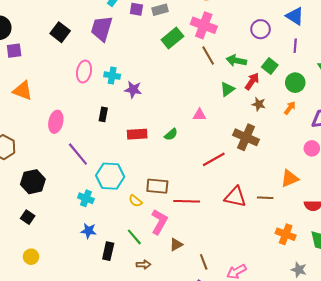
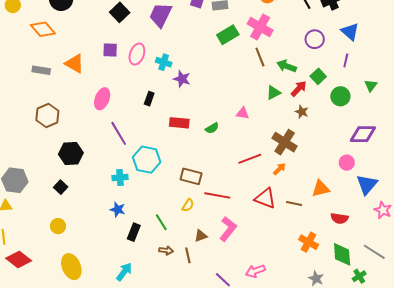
purple square: (14, 51) -> (110, 50), moved
orange arrow: (290, 108) -> (279, 169), moved
cyan cross: (86, 198) -> (120, 178), turned -35
yellow semicircle: (135, 201) -> (188, 205), moved, turned -104
pink L-shape: (159, 222) -> (228, 229), moved
brown line: (204, 262) -> (188, 255), moved

